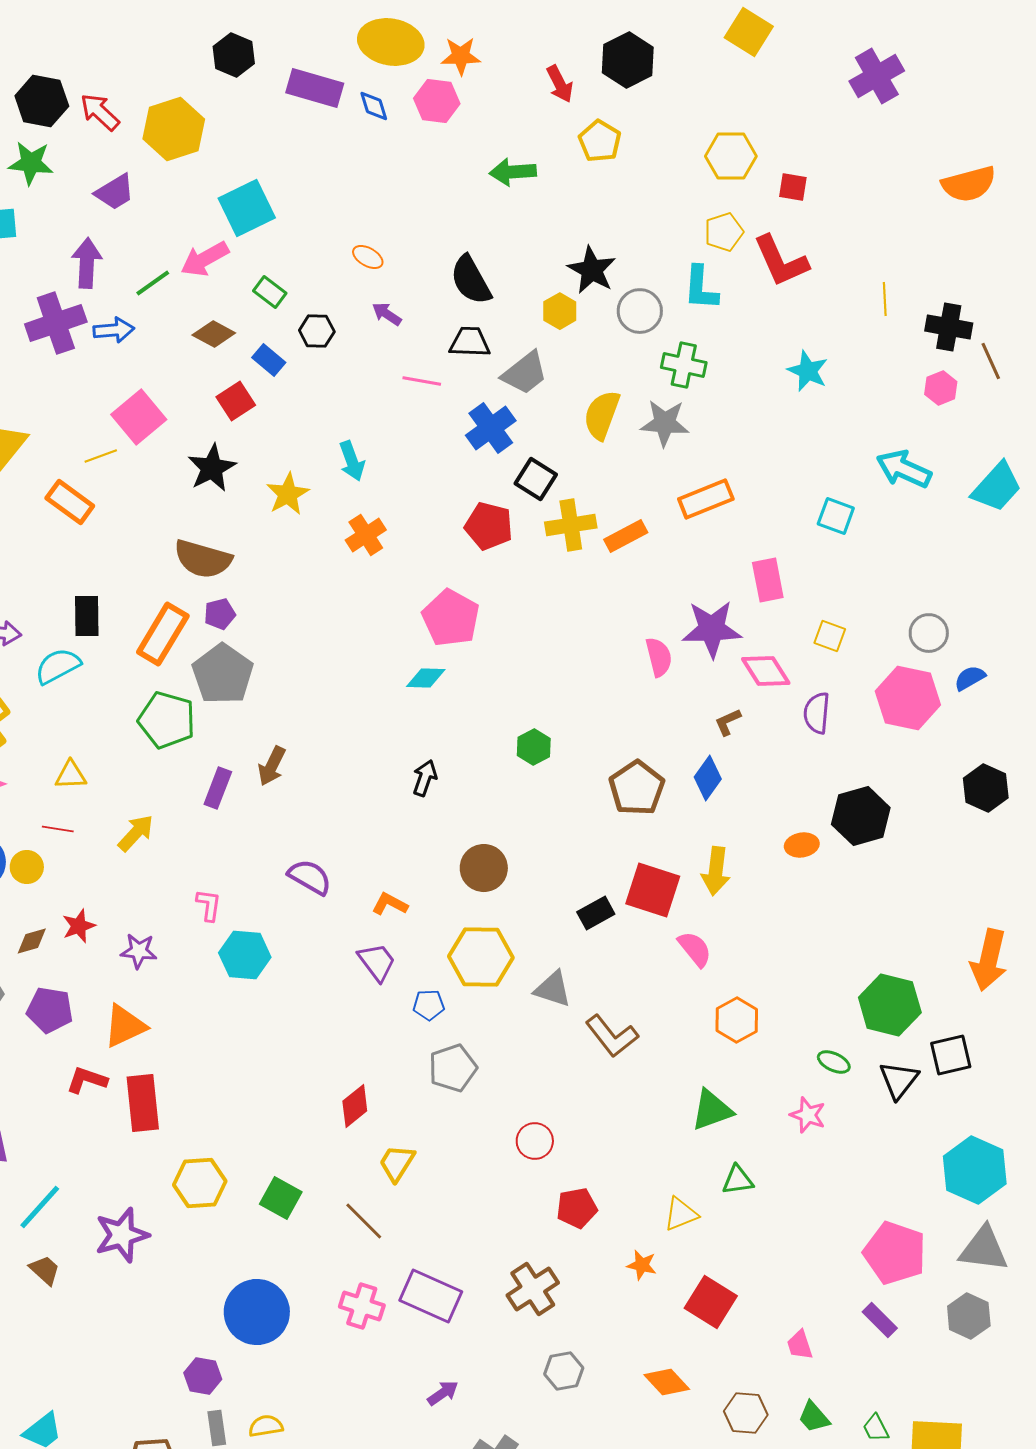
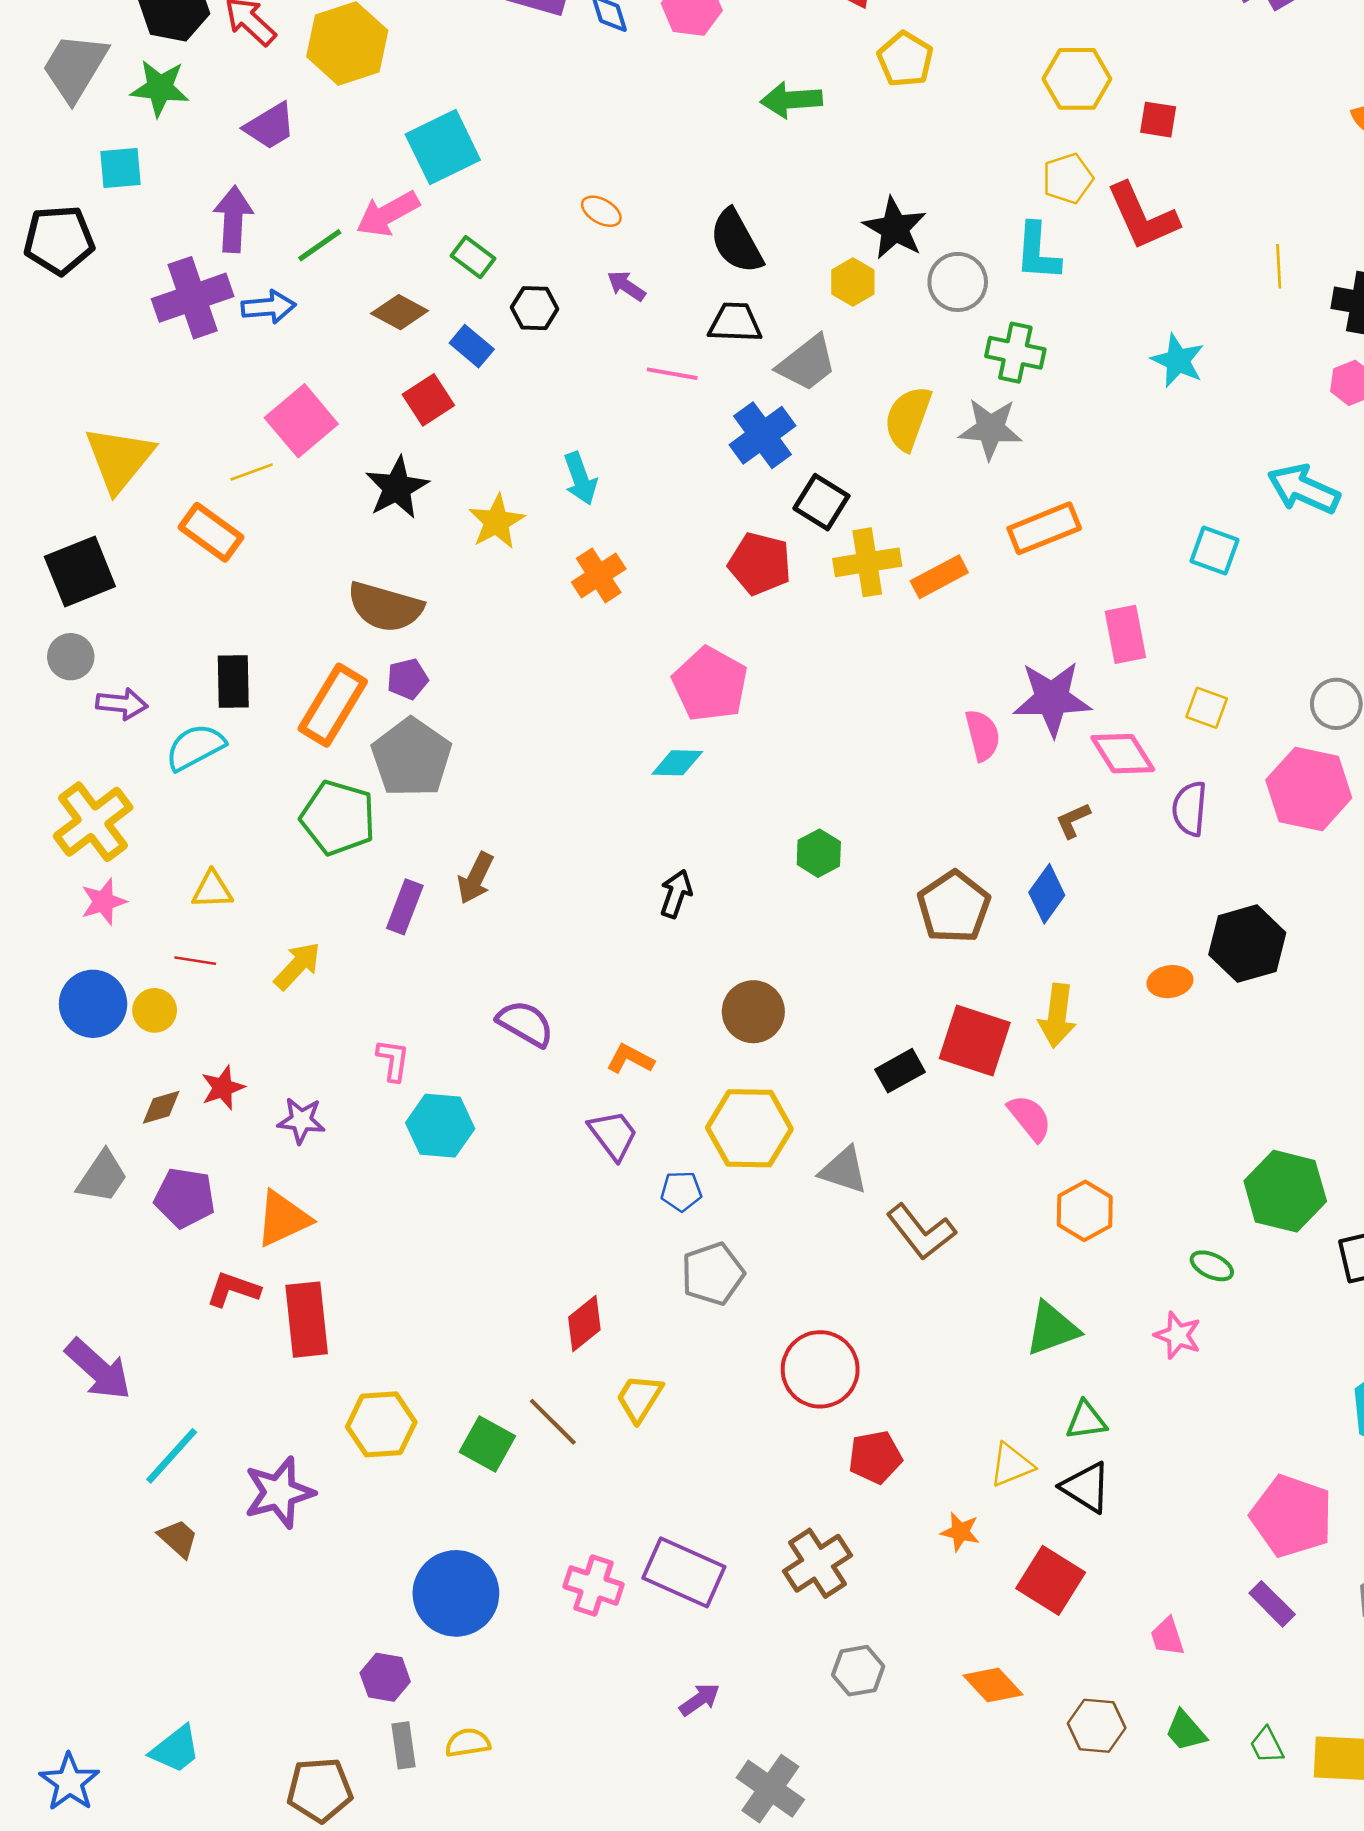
black triangle: (899, 1080) -> (1086, 1487), moved, turned -36
red circle: (535, 1141) -> (820, 1369), size x1.6
brown line: (364, 1221) -> (553, 1422), moved

